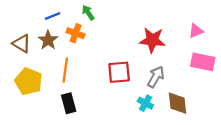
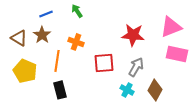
pink triangle: (196, 31) -> (171, 27), size x1.6
orange cross: (76, 33) -> (76, 42), moved
brown diamond: (178, 103) -> (155, 90), turned 35

